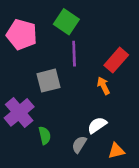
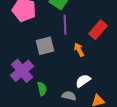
orange arrow: (103, 86) -> (79, 50), moved
gray semicircle: (79, 144) -> (69, 96), turned 72

